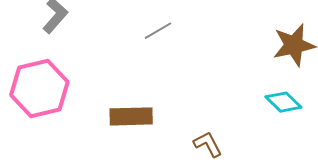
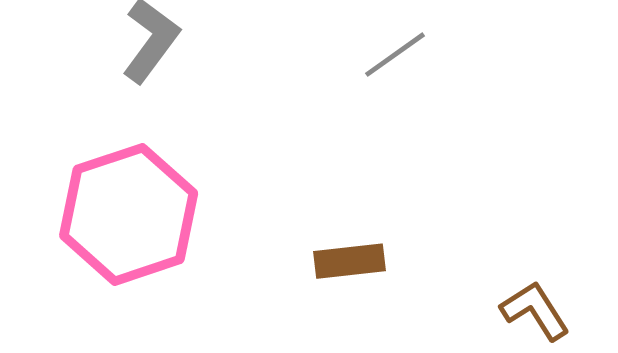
brown rectangle: (131, 116) -> (349, 261), size x0.7

